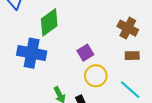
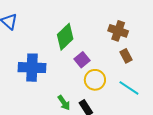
green diamond: (49, 22) -> (65, 37), moved
brown rectangle: (132, 56) -> (126, 56), turned 72

